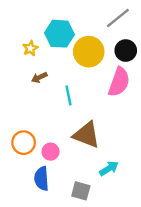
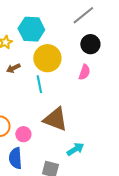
yellow circle: (89, 52) -> (47, 58), moved
pink semicircle: (119, 82) -> (84, 72), size x0.6

